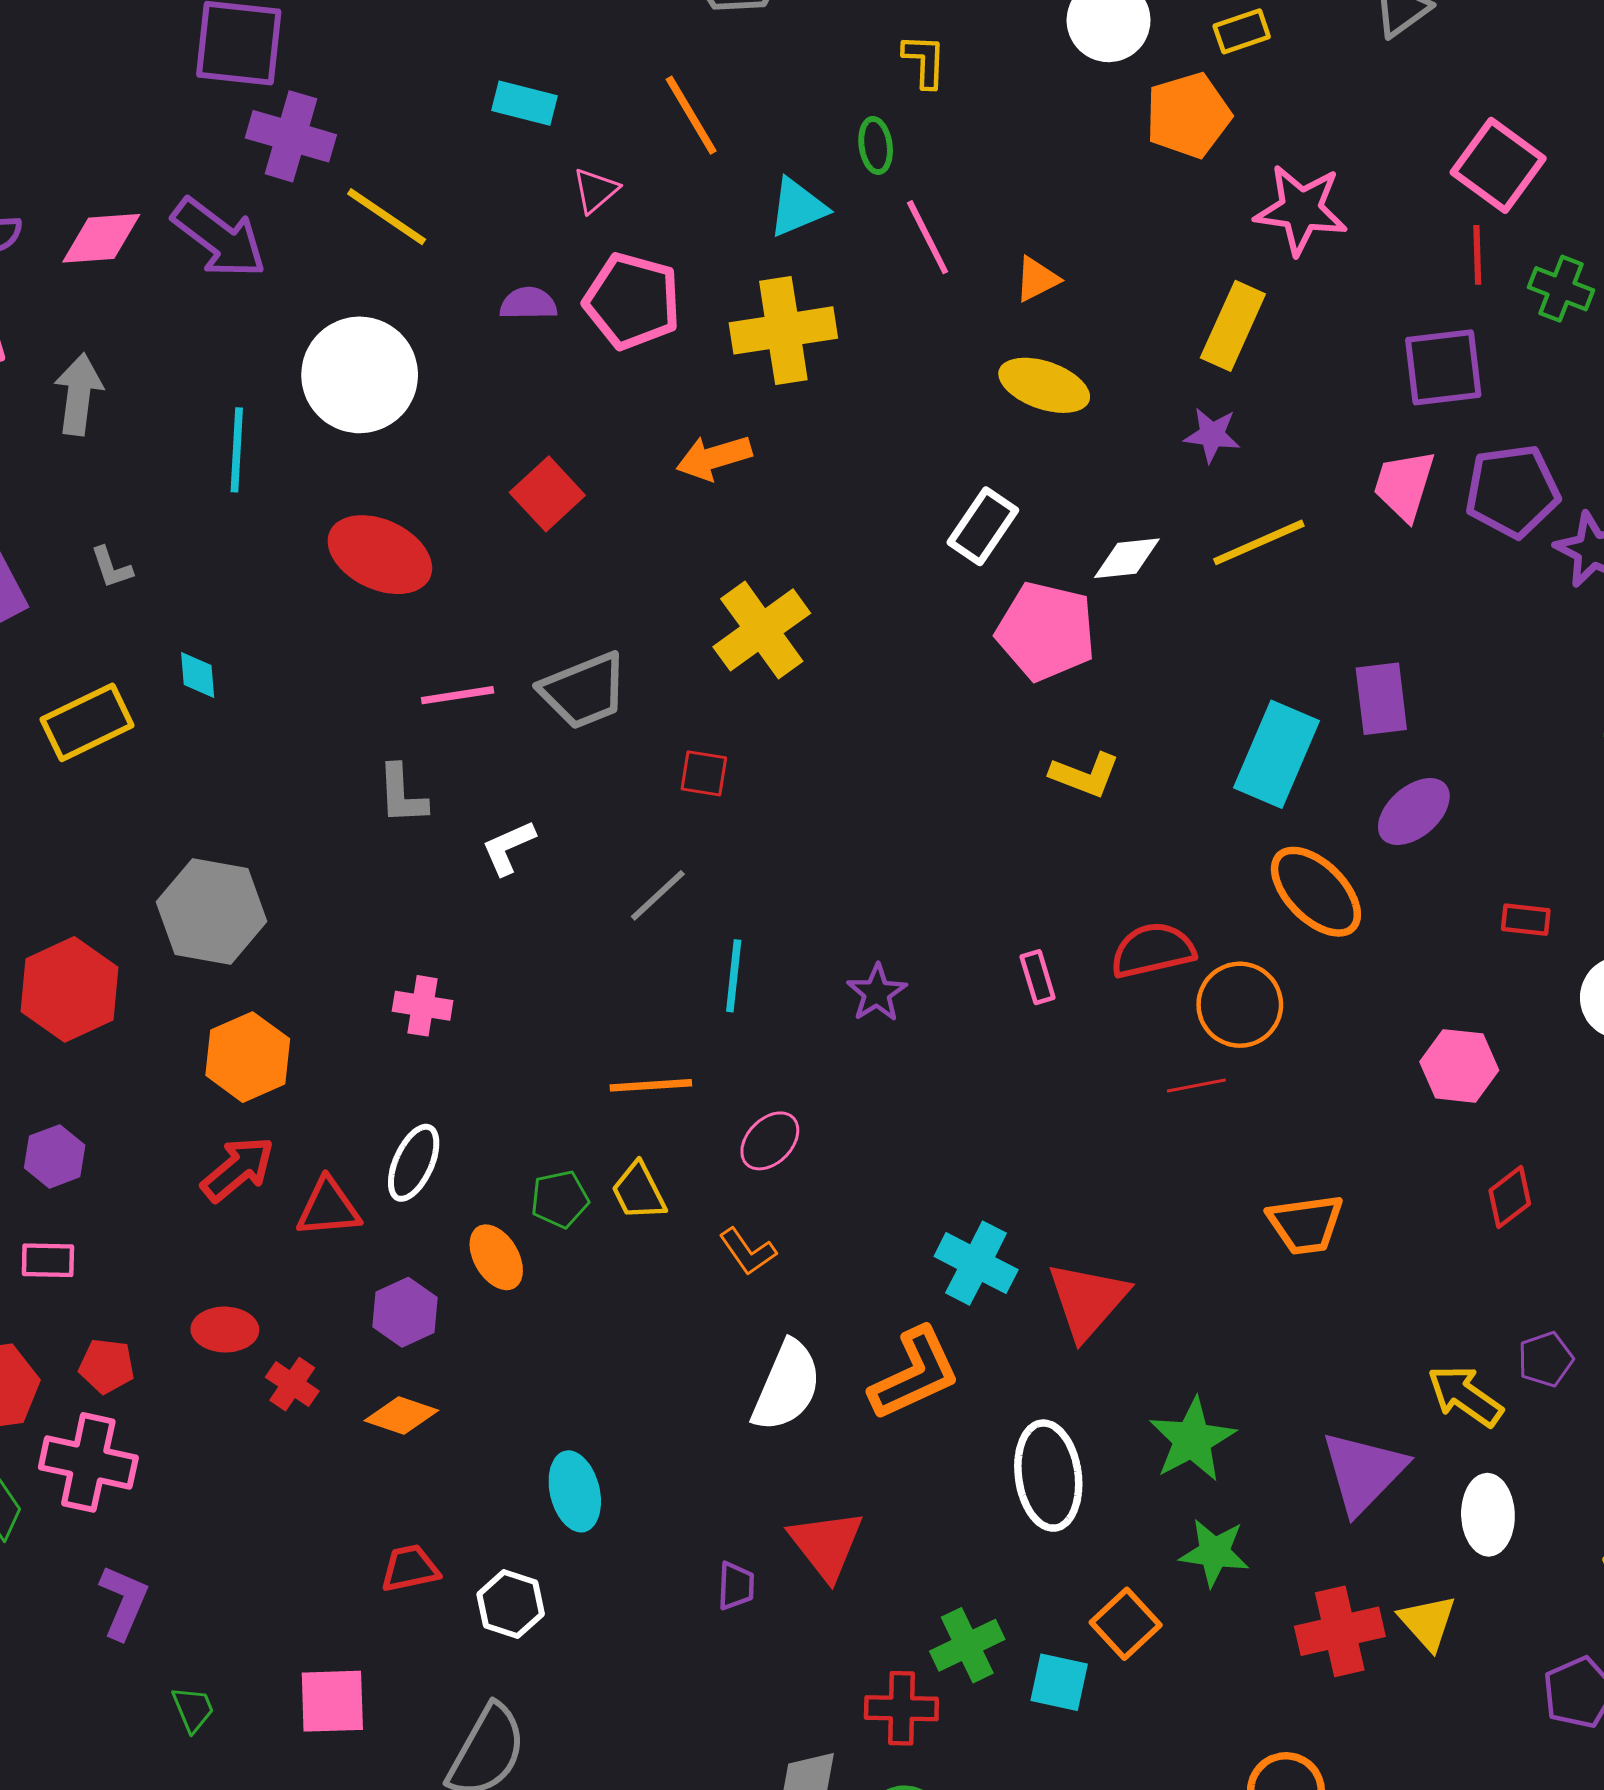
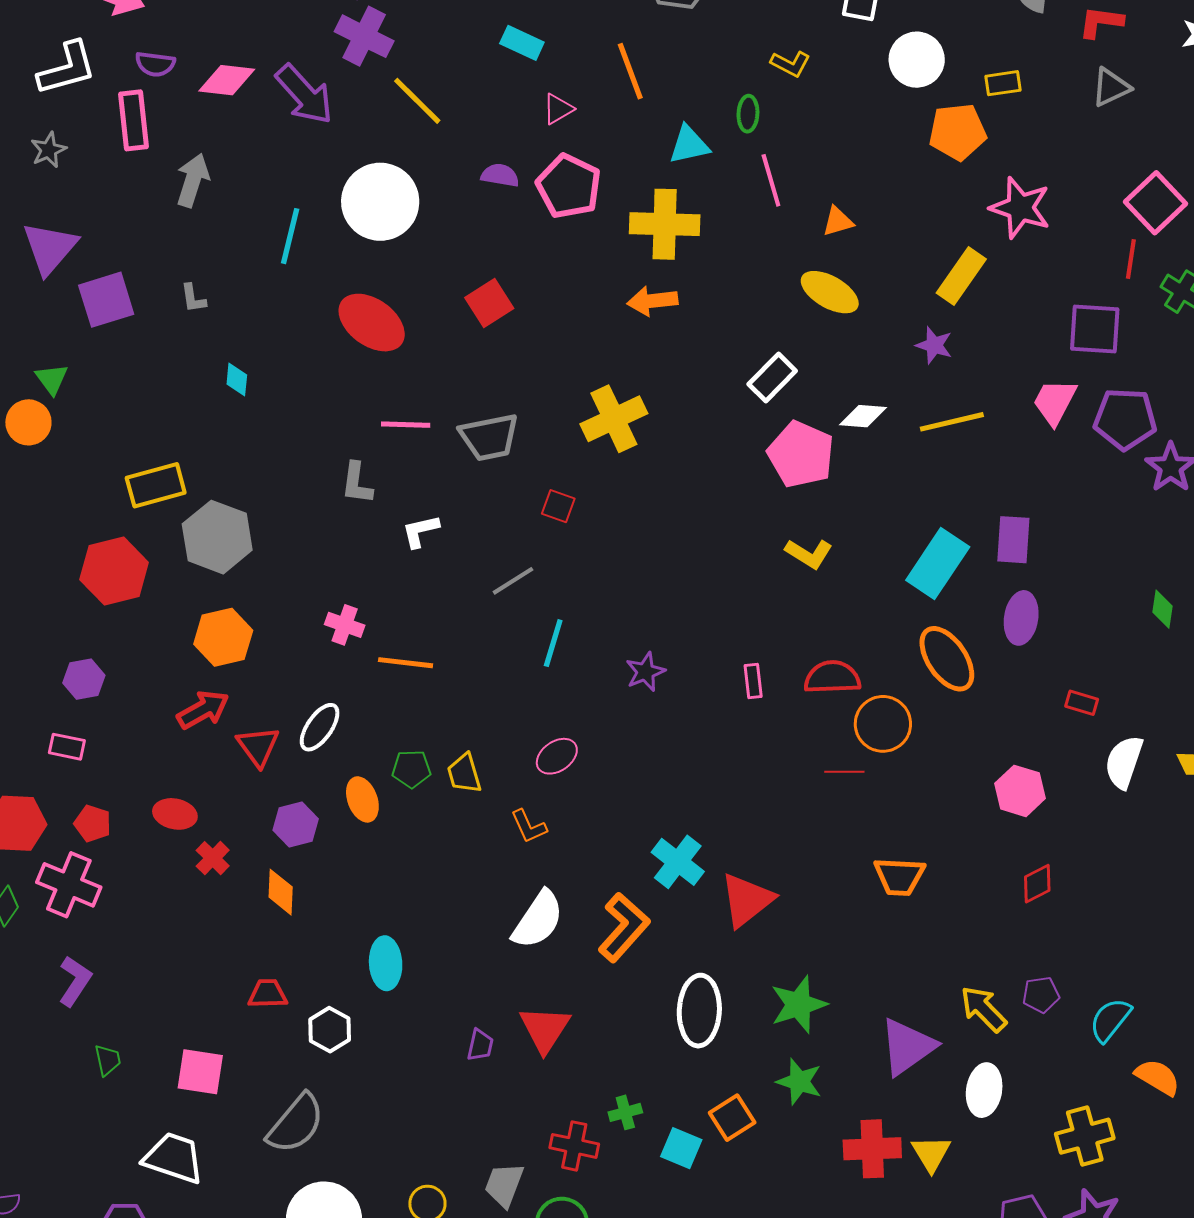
yellow L-shape: (924, 61) -> (790, 64), turned 105
orange arrow: (714, 458) -> (652, 301), moved
yellow rectangle: (87, 722) -> (156, 485), moved
purple ellipse: (1414, 812) -> (1021, 618), turned -51
orange line: (651, 1085) -> (406, 663), moved
red triangle: (328, 1208) -> (258, 746), turned 48
orange L-shape: (915, 1374) -> (624, 927), turned -34
orange diamond: (401, 1416) -> (281, 892), turned 63
green cross: (967, 1645) -> (625, 1112), size x0.7

